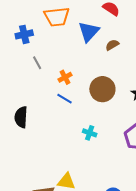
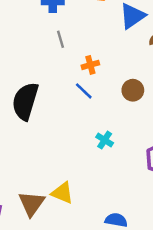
brown circle: (102, 89) -> (133, 90), size x0.7
black semicircle: (21, 117) -> (25, 101), size x1.4

